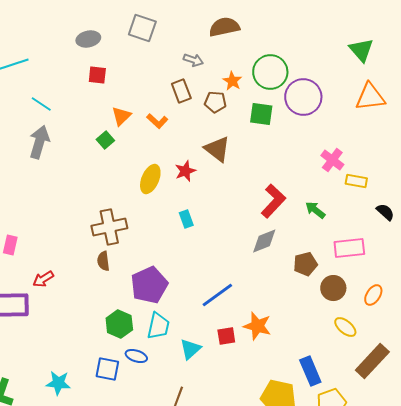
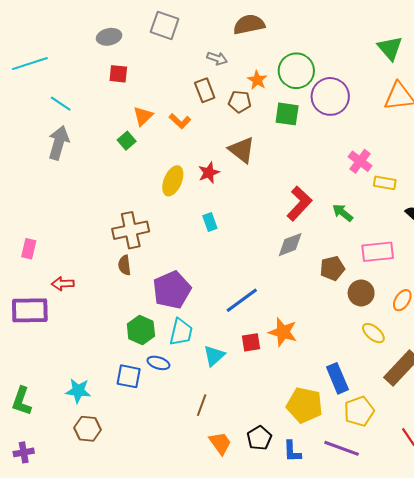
red arrow: (43, 279) -> (63, 284), turned 30

